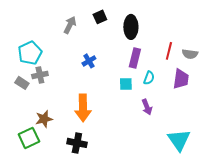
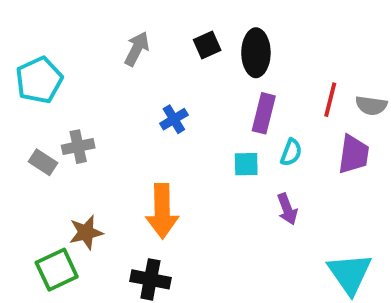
black square: (100, 17) -> (207, 45), moved
cyan pentagon: (30, 53) -> (39, 80), moved

